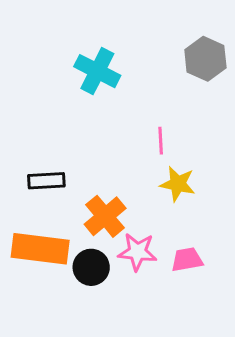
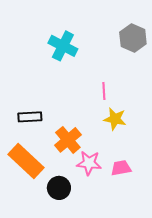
orange rectangle: (40, 249) -> (26, 161), turned 36
black circle: (91, 267) -> (59, 188), moved

